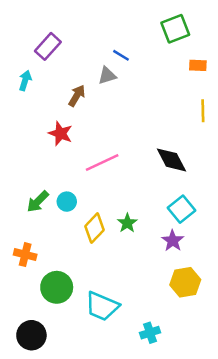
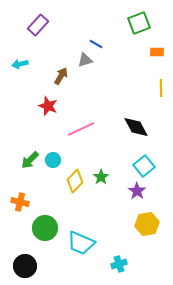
purple rectangle: (48, 46) -> (38, 25), moved
cyan arrow: (25, 81) -> (20, 64), turned -119

